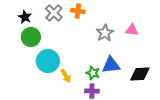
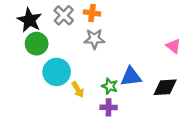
black star: (25, 17) -> (29, 20), size x1.5
pink triangle: (132, 30) -> (173, 46), moved, turned 32
gray star: (105, 33) -> (94, 39), moved, turned 30

